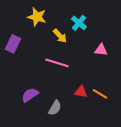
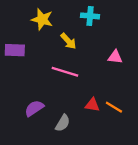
cyan cross: (79, 23) -> (90, 16), moved, turned -35
purple rectangle: (13, 44) -> (15, 50), turned 66

